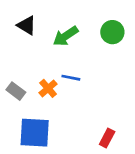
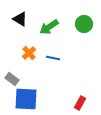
orange cross: (48, 88) -> (29, 53), moved
gray rectangle: (16, 91) -> (12, 79), moved

